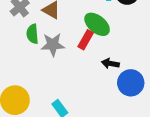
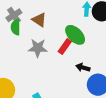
green semicircle: (32, 34) -> (16, 27), moved

